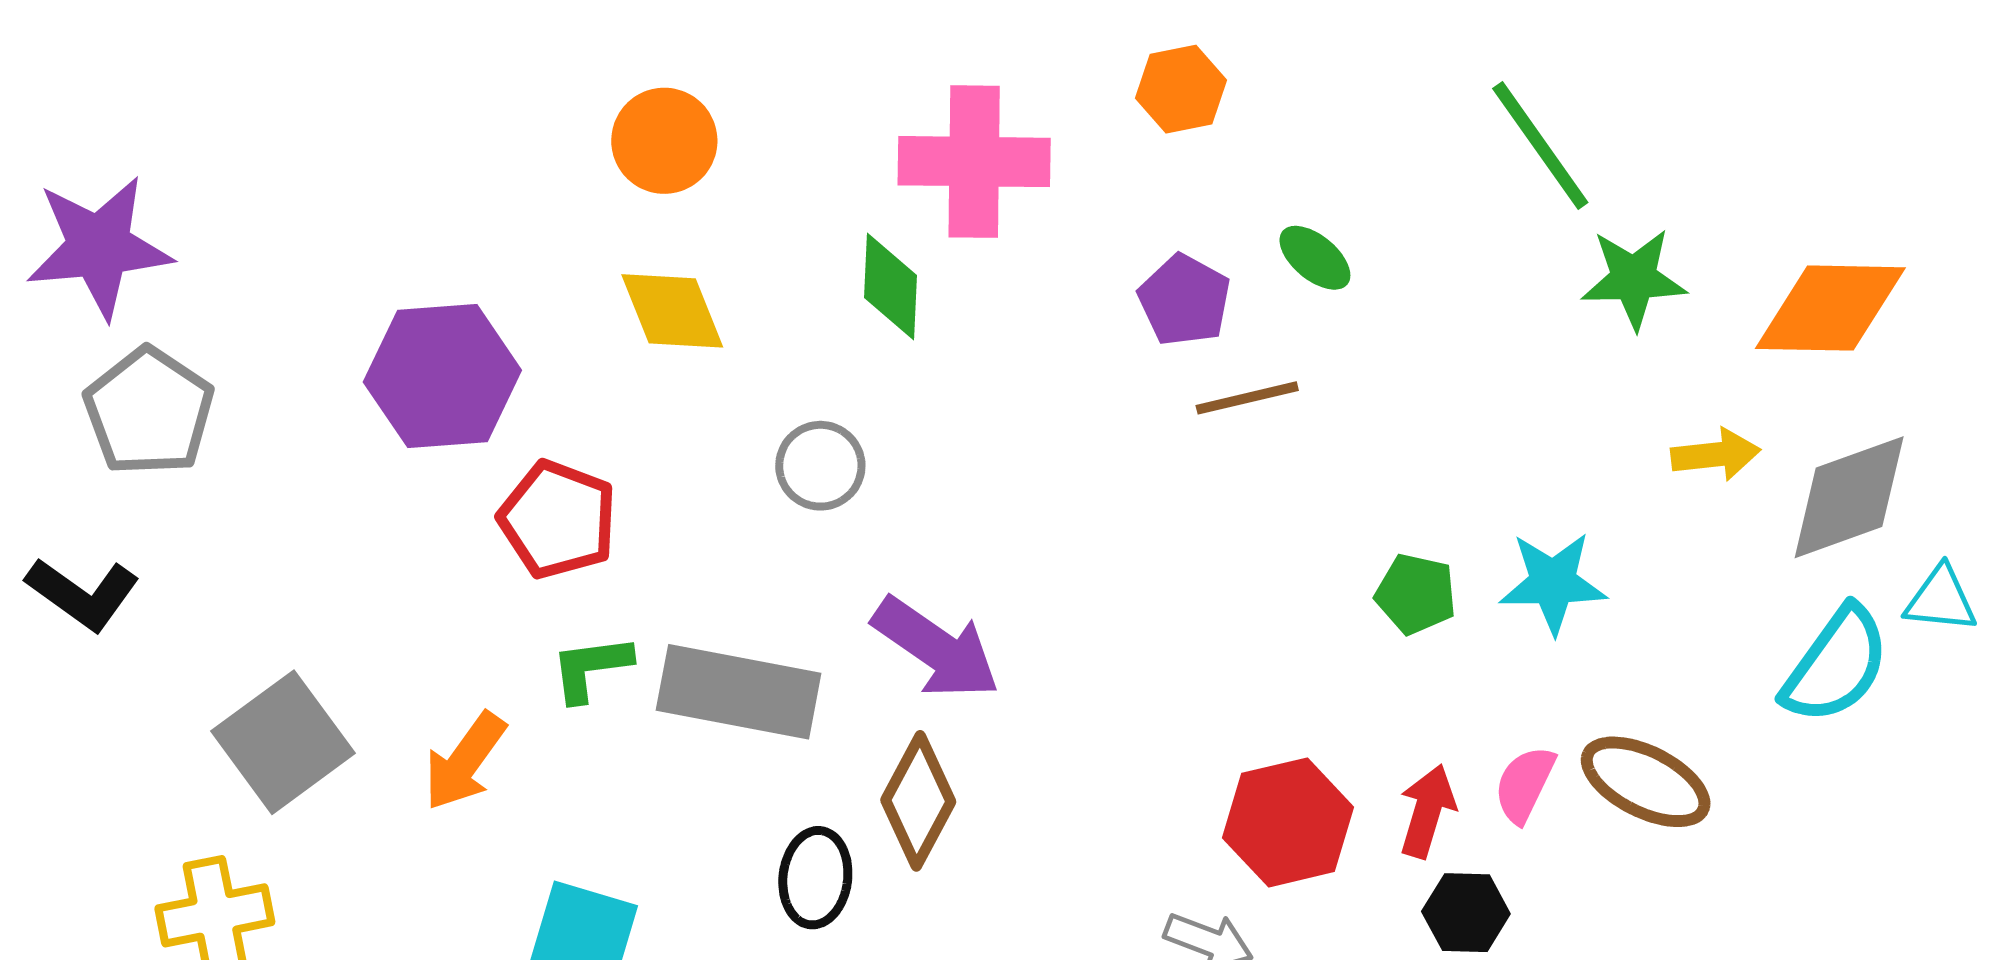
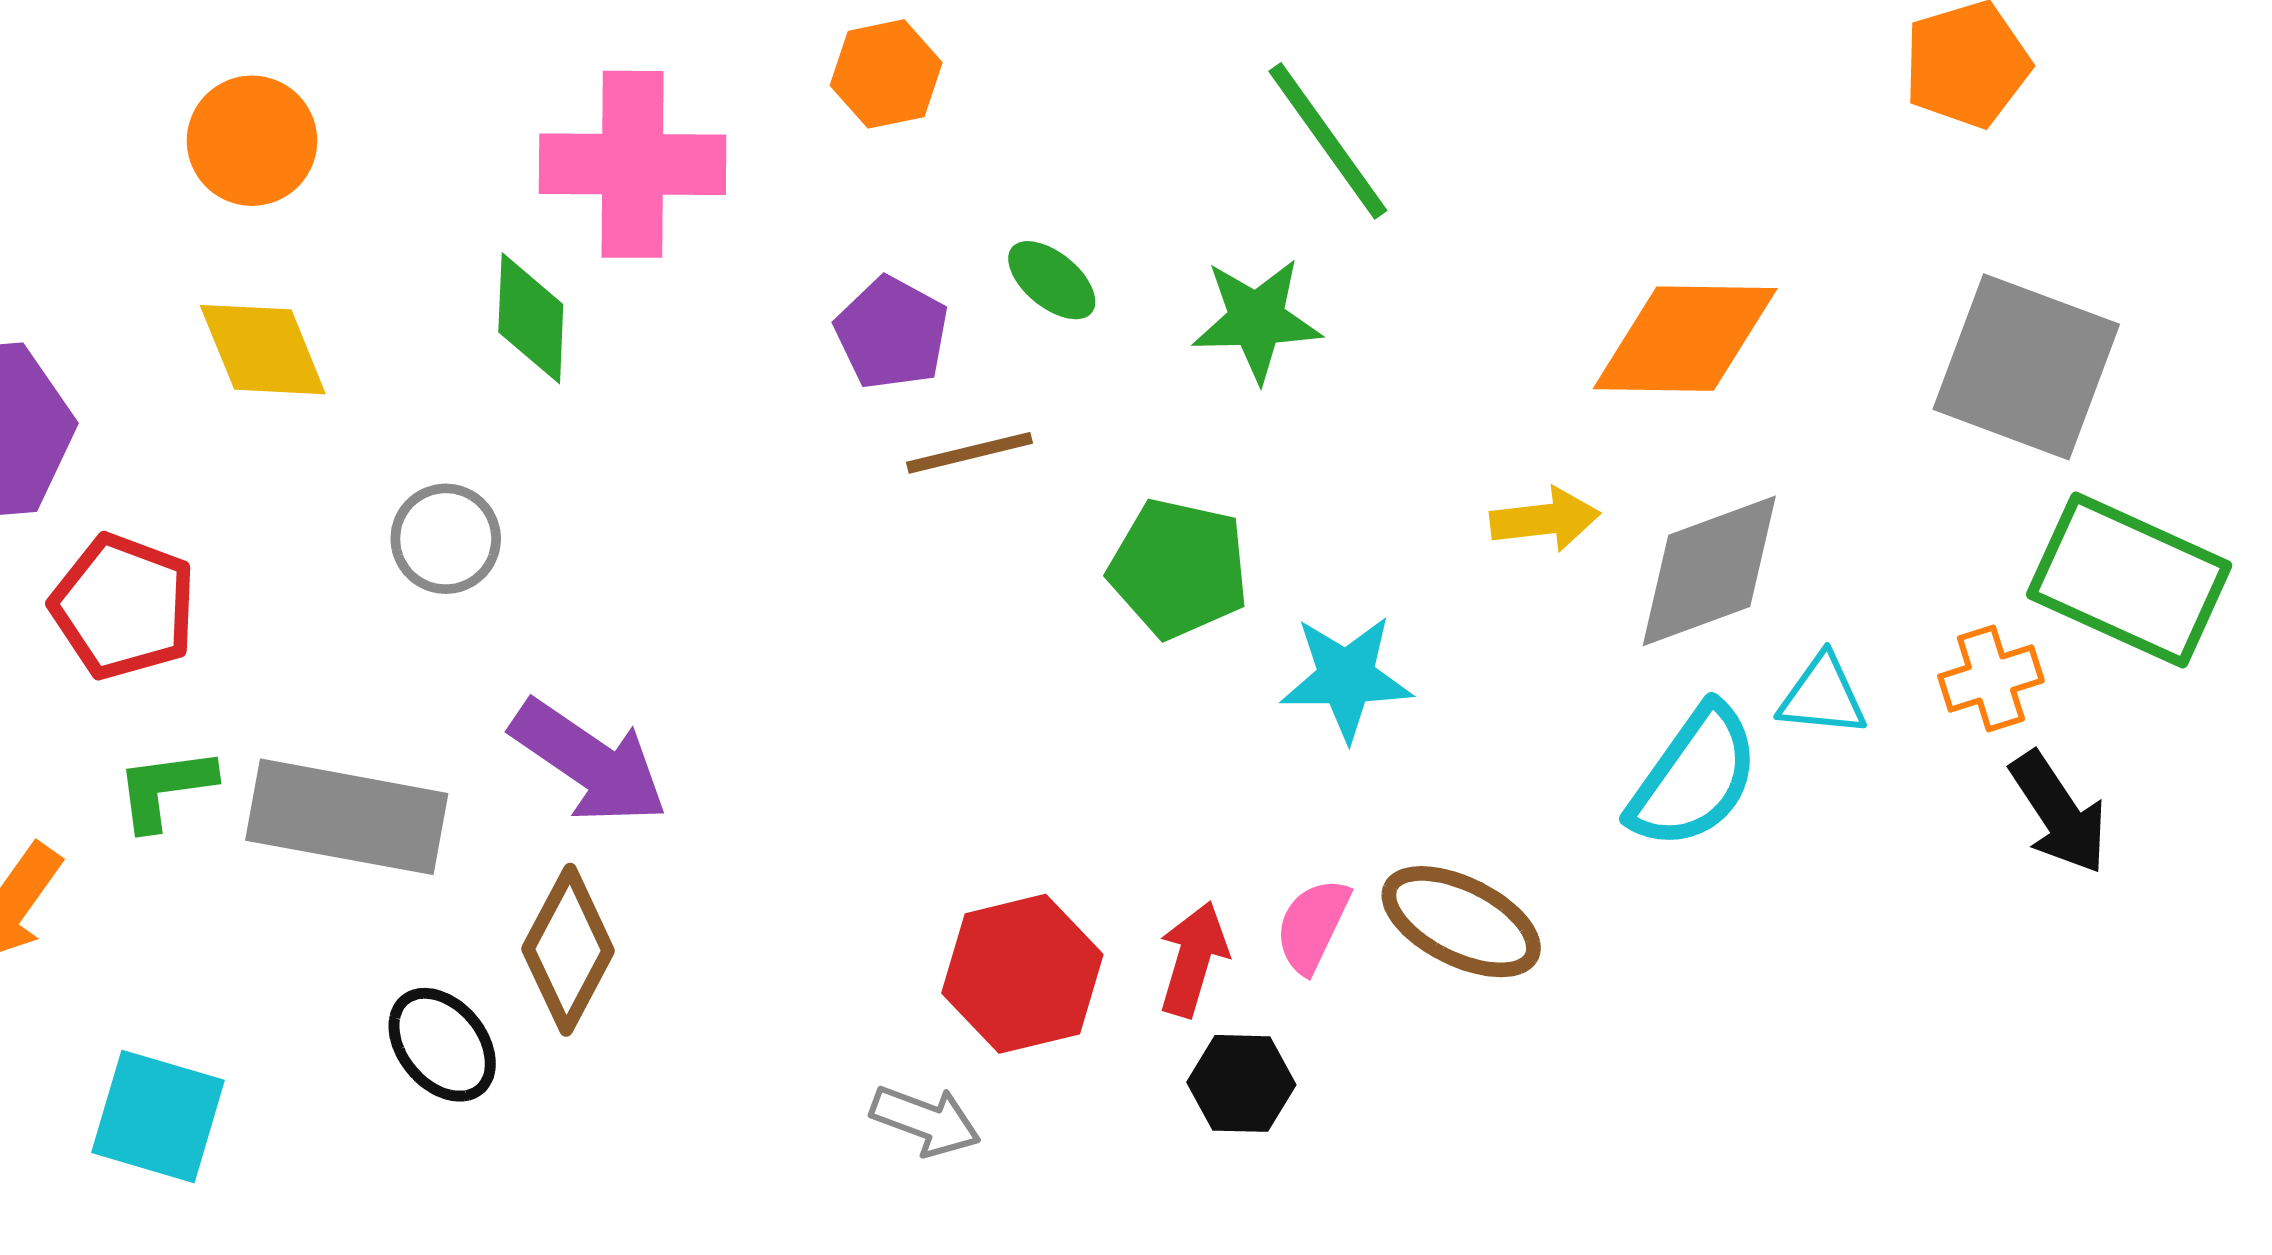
green star: (1634, 279) -> (1257, 320), moved
green pentagon: (1416, 594) -> (1179, 568), moved, size x1.4
black ellipse: (815, 878) -> (442, 1045), turned -46

